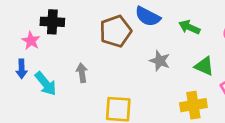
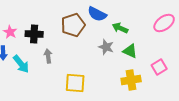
black cross: (52, 22) -> (34, 34), moved
green arrow: (189, 27) -> (120, 28), moved
green triangle: (204, 66) -> (130, 51), moved

